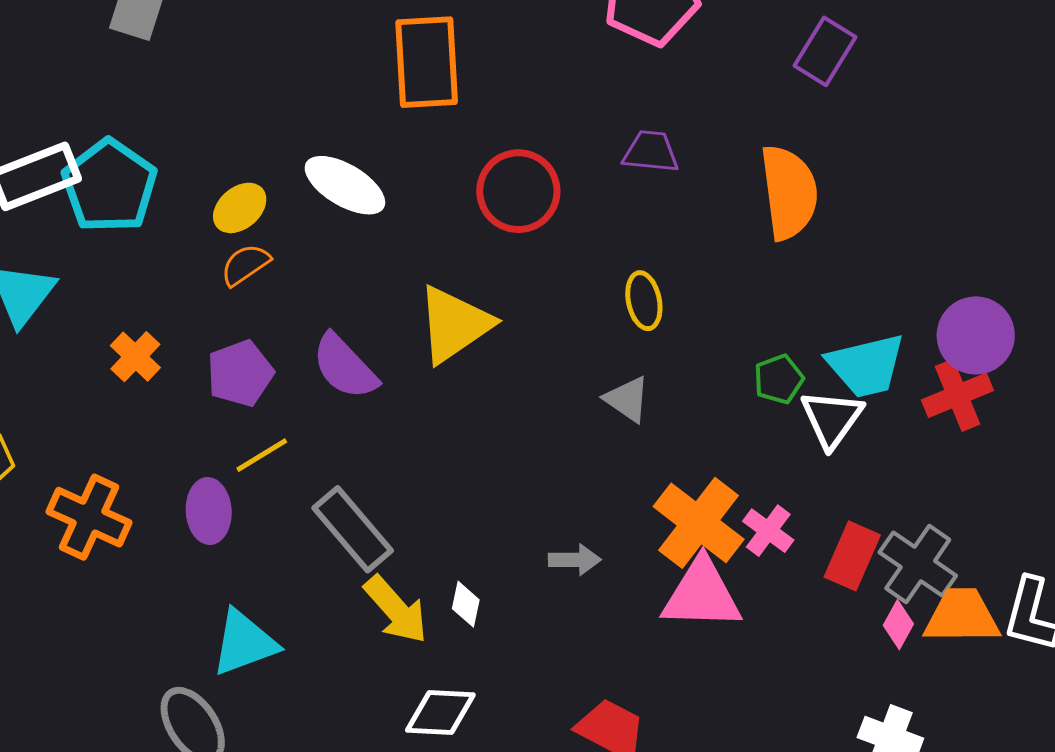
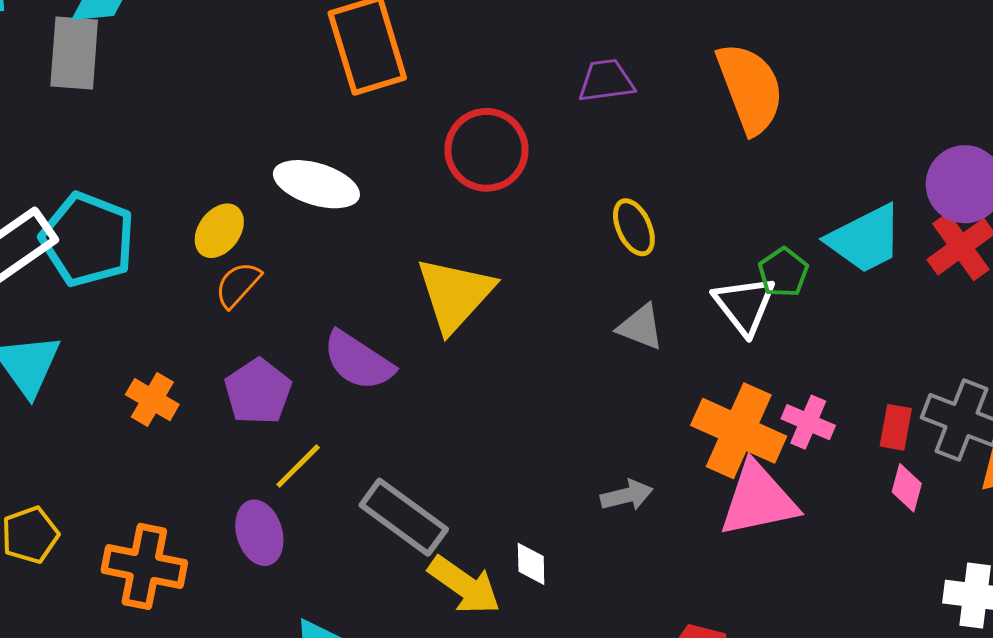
white triangle: (832, 419) -> (744, 305), moved
red rectangle: (852, 556) -> (896, 427), size x0.7
pink diamond: (898, 625) -> (907, 488), moved

